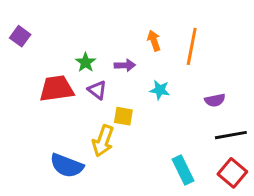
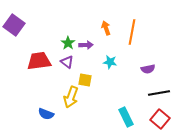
purple square: (20, 36) -> (14, 25), size x1.5
green star: (86, 62) -> (68, 43), moved
blue semicircle: (67, 166) -> (46, 114), size x0.7

